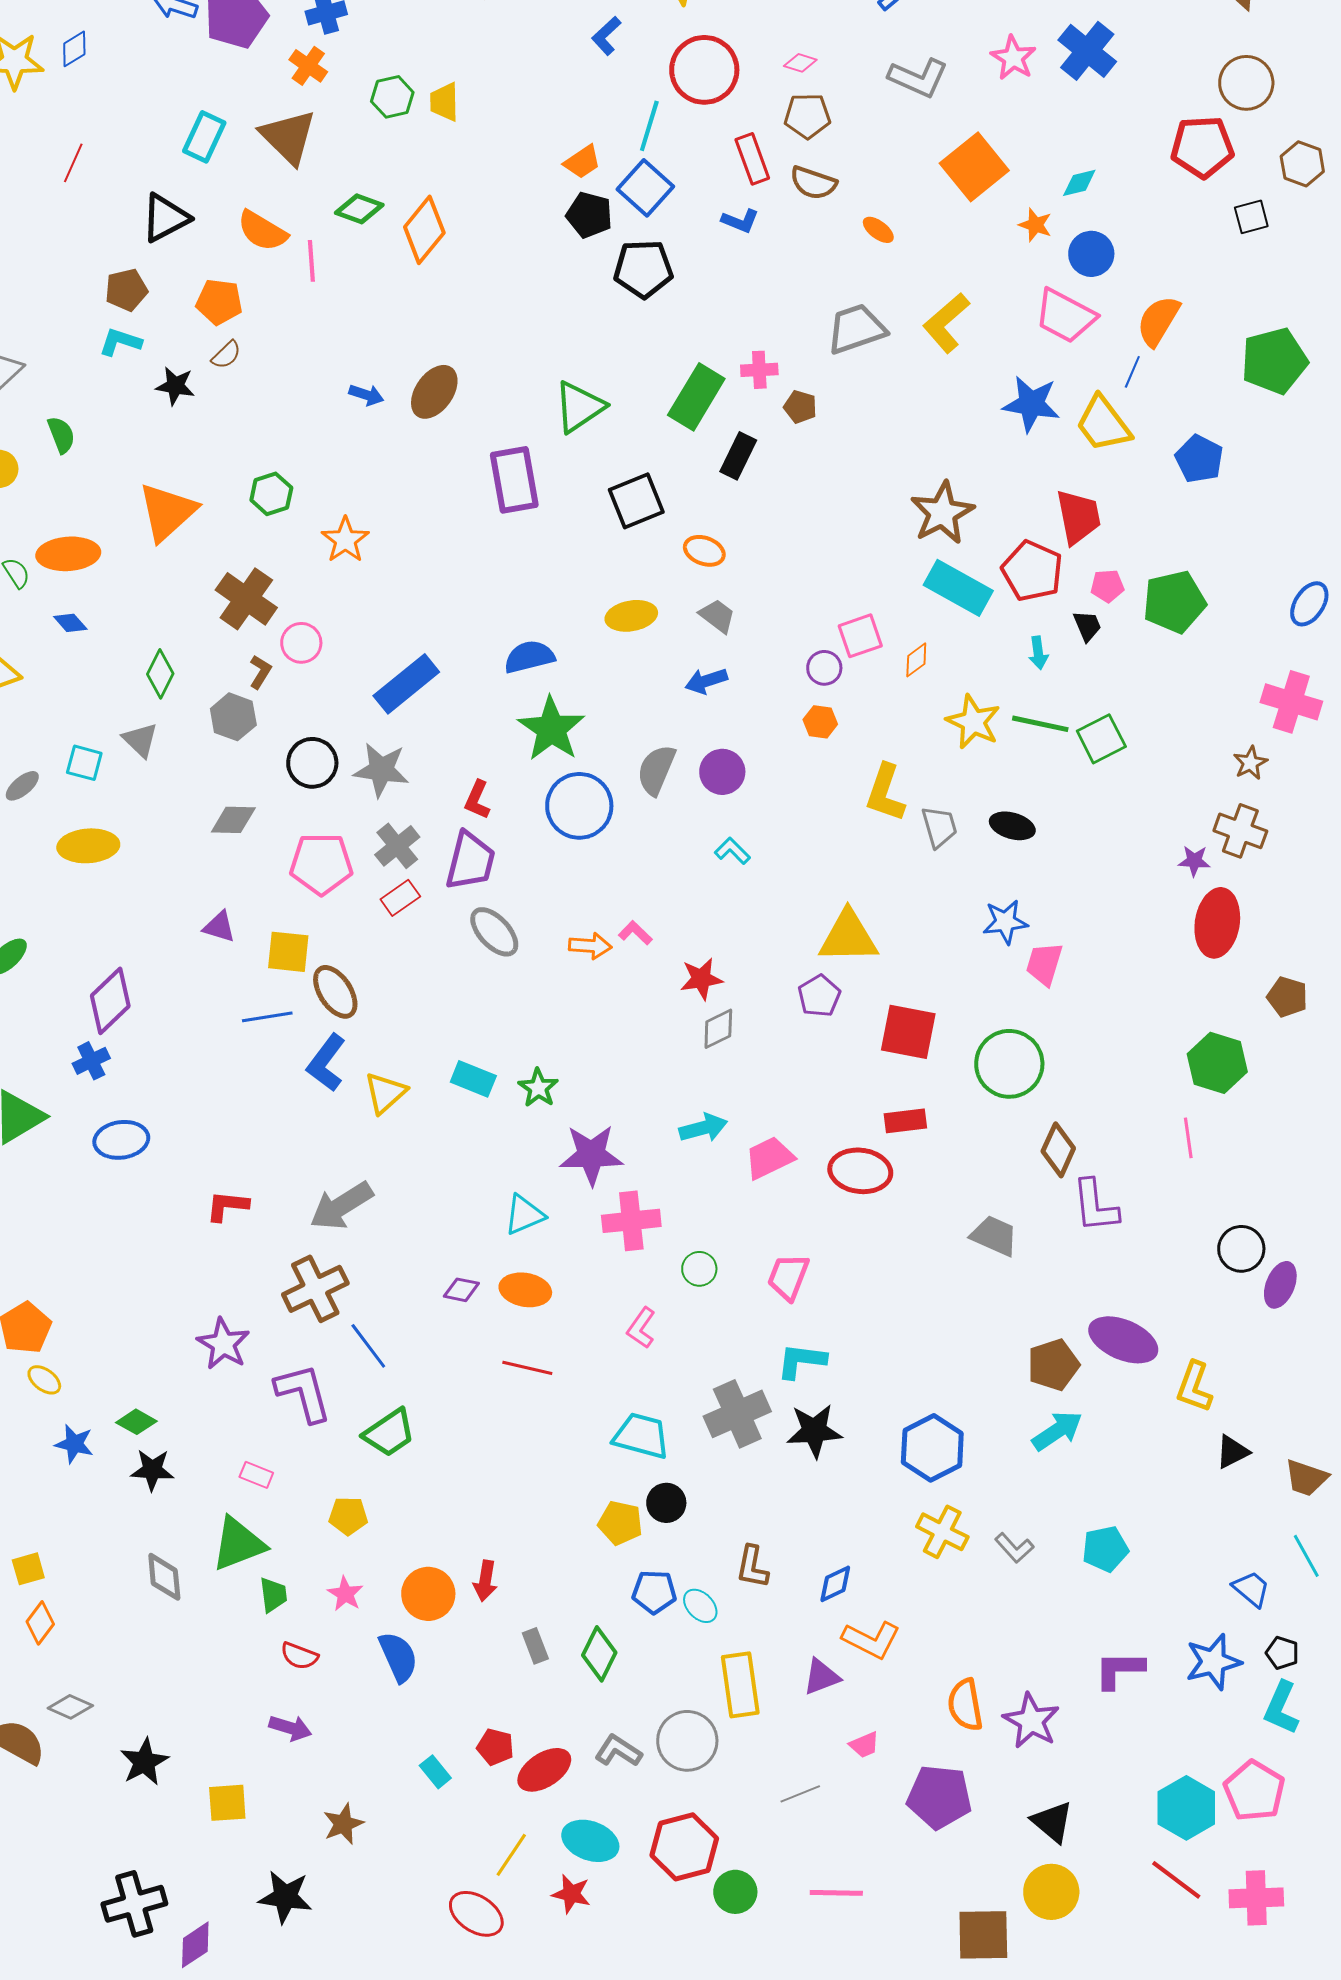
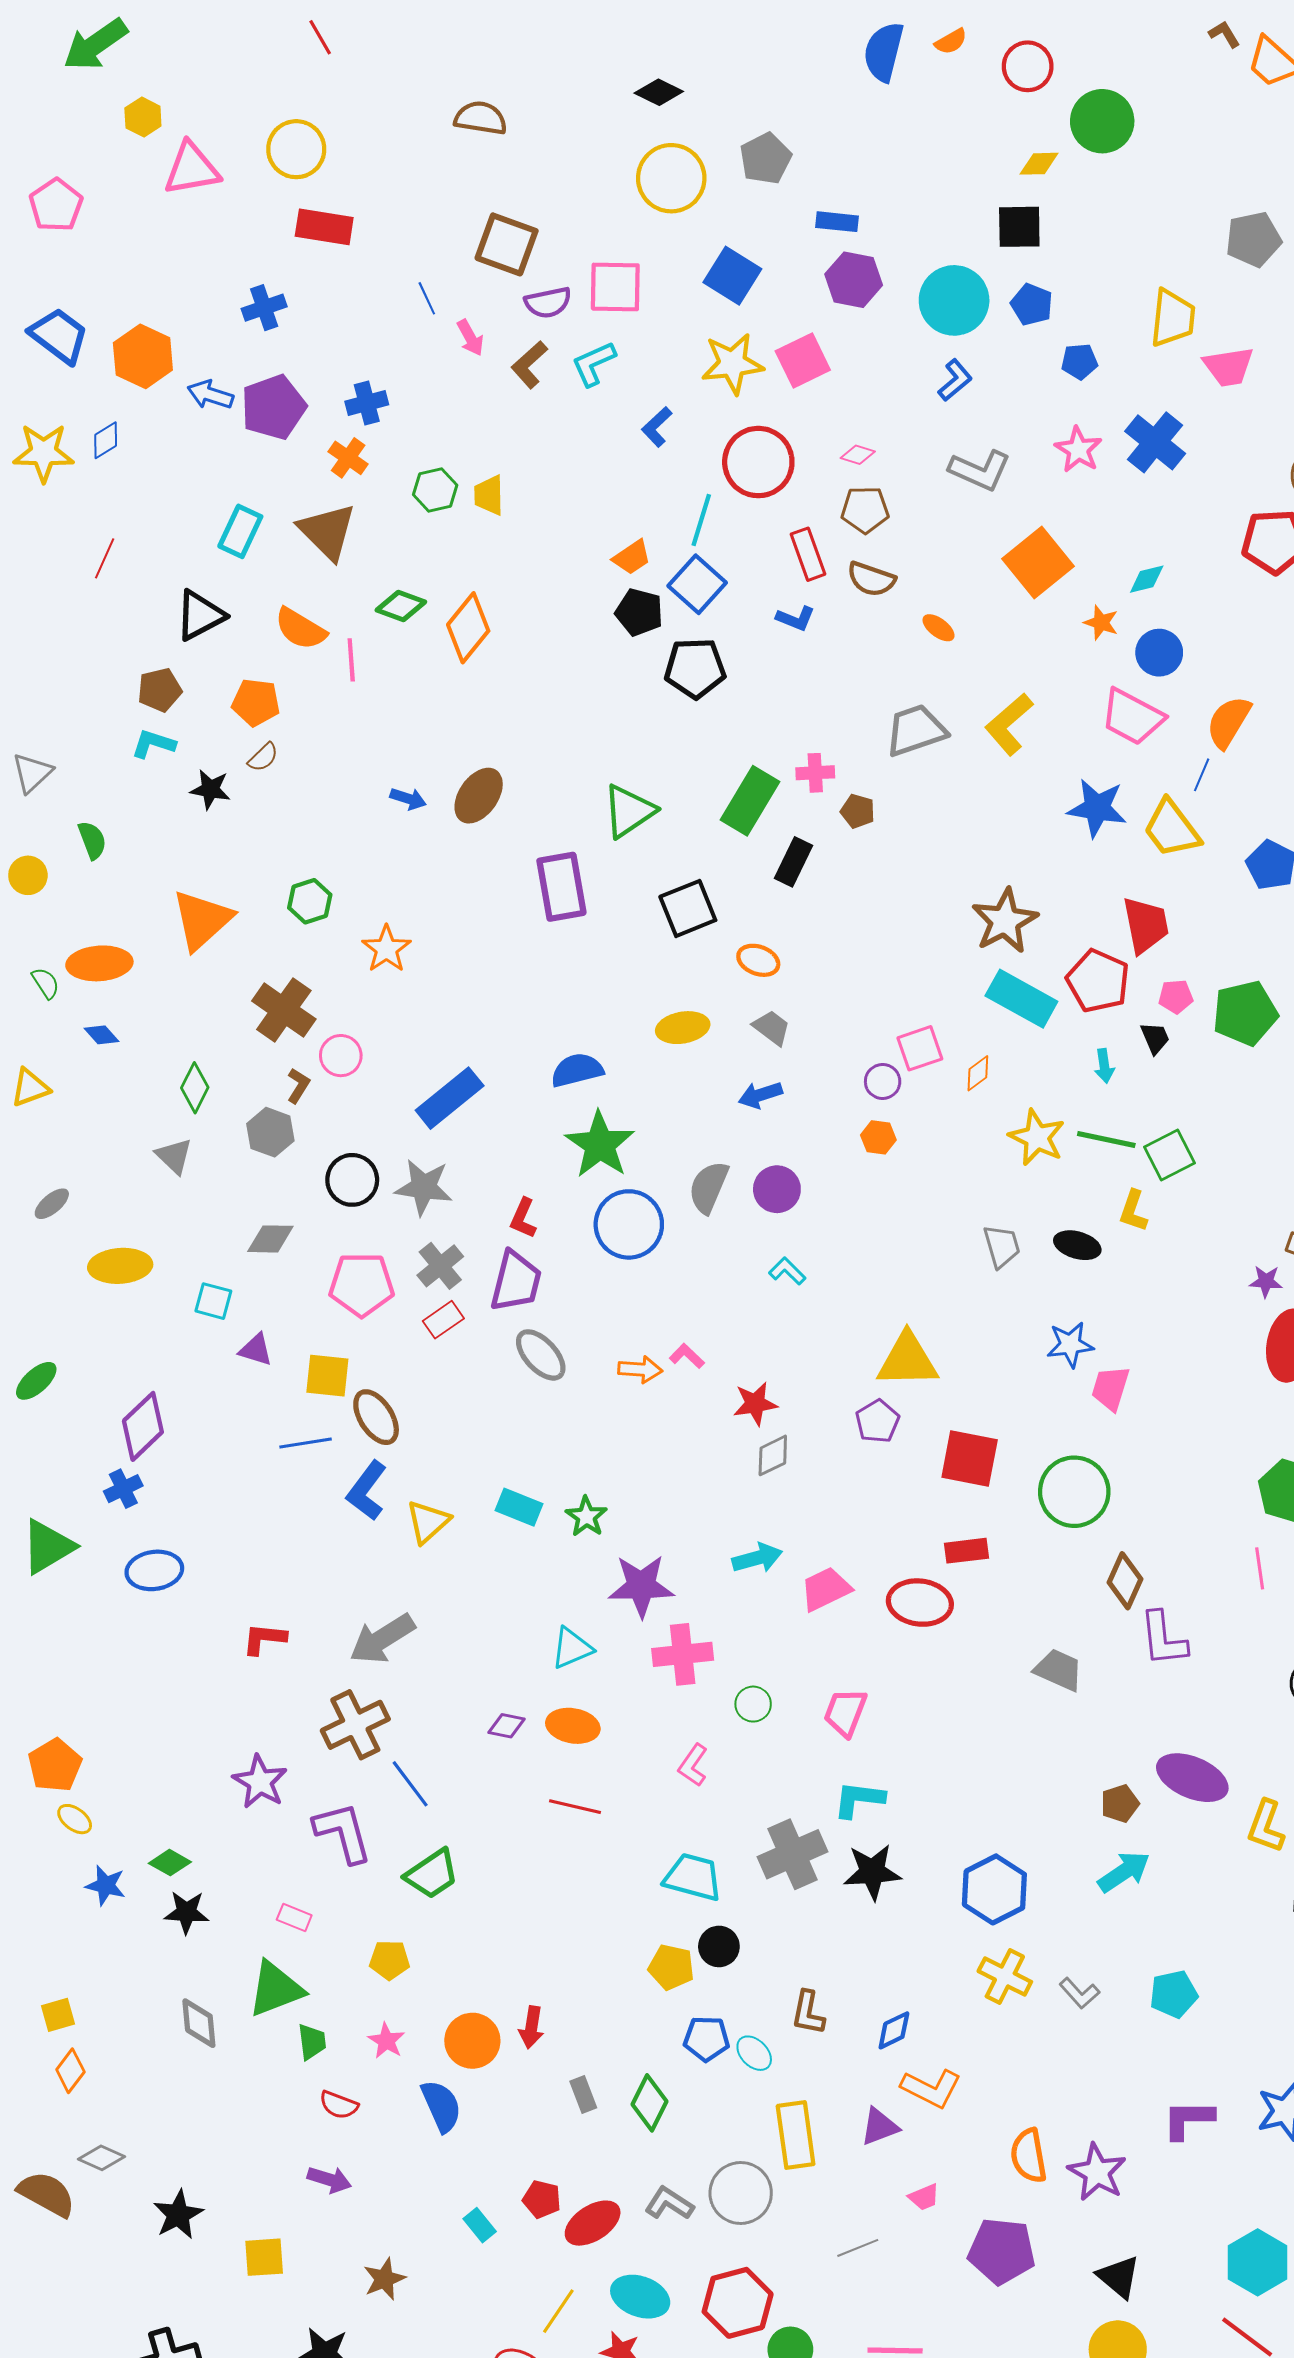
cyan square: (84, 763) -> (213, 1301), moved
yellow L-shape: (885, 793) -> (1133, 1211), moved, size x0.7
brown pentagon: (1053, 1365) -> (1120, 1804), size x0.7

